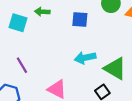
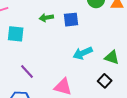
green arrow: (42, 12) -> (46, 18), moved
green triangle: (115, 68) -> (112, 57), size x0.7

